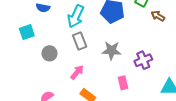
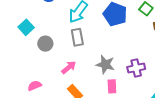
cyan square: (27, 32) -> (26, 27), moved, turned -35
gray star: (111, 51) -> (105, 64), moved

